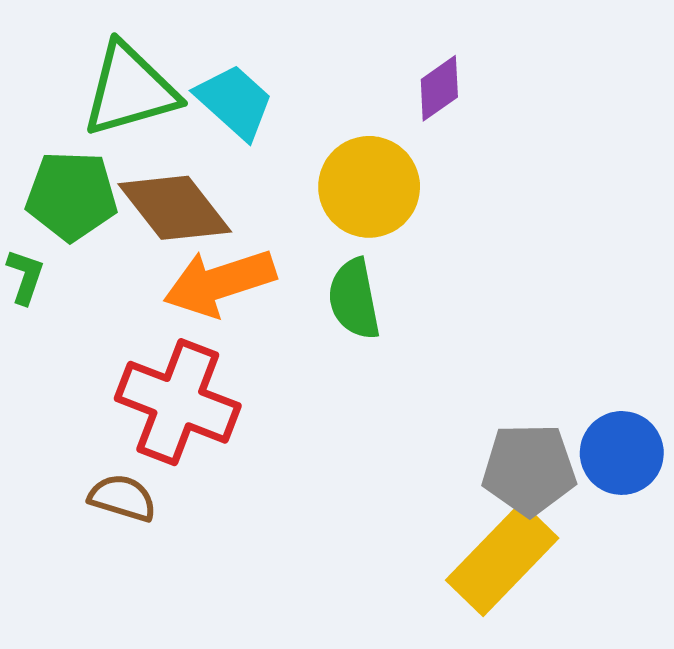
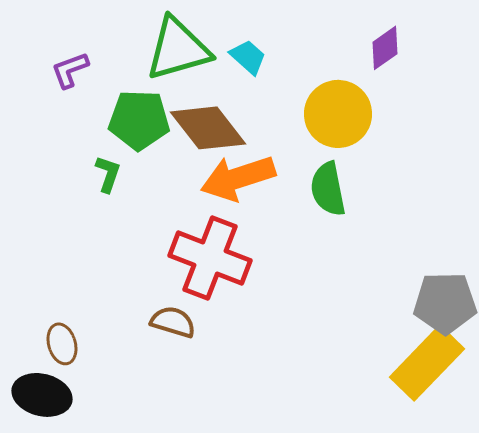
cyan trapezoid: (235, 102) -> (248, 57), size x0.7

